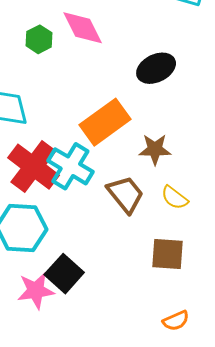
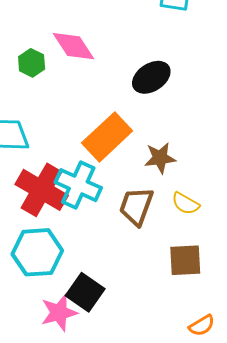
brown trapezoid: (125, 194) -> (136, 206), turned -114

